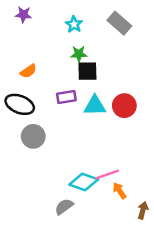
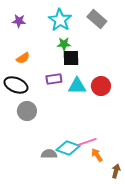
purple star: (23, 15) -> (19, 21), moved
cyan star: (74, 24) -> (60, 20), size x1.6
gray semicircle: (64, 207) -> (49, 154), moved, turned 35

